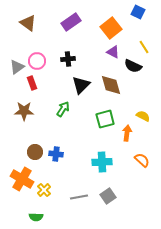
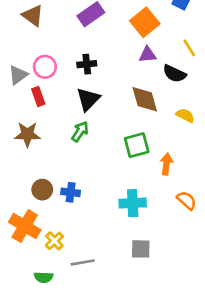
purple triangle: (113, 52) -> (147, 55), turned -32
black triangle: (81, 85) -> (88, 99), moved
yellow semicircle: (143, 116) -> (185, 115), moved
gray square: (108, 196) -> (141, 249), turned 35
gray line: (79, 197) -> (83, 262), moved

